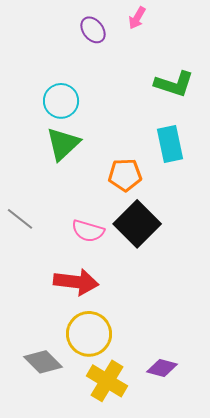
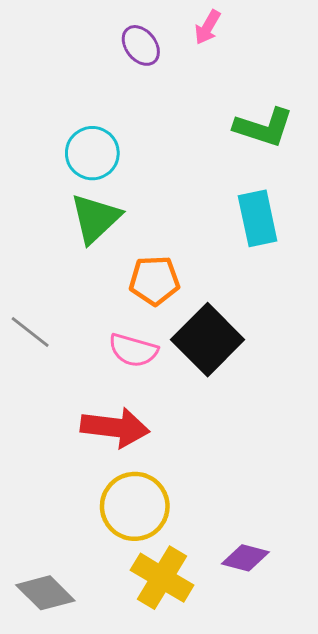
orange pentagon: (125, 175) -> (154, 280), moved
gray diamond: (43, 362) -> (45, 593), moved

